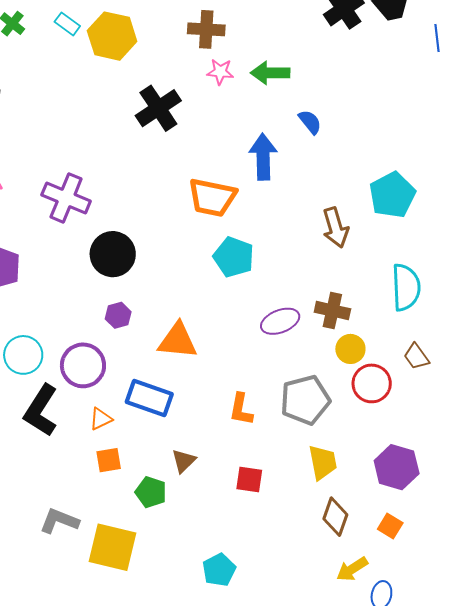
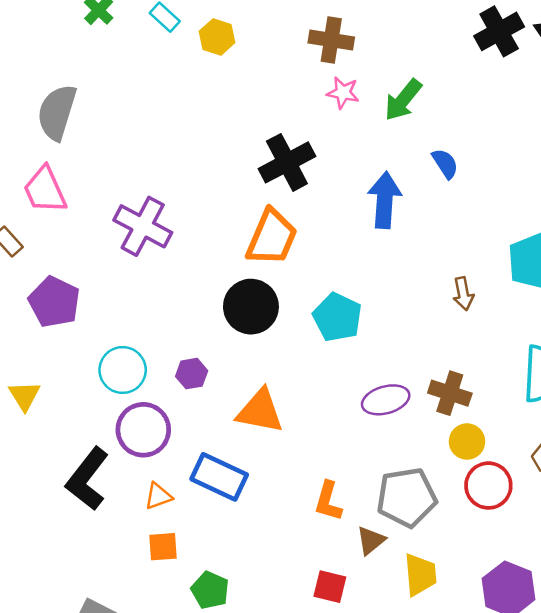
yellow hexagon: (112, 36) -> (217, 37), size x0.6
green arrow: (270, 73) -> (403, 100), turned -57
black cross: (158, 108) -> (287, 162), moved
orange trapezoid: (212, 198) -> (272, 237), moved, turned -84
brown arrow: (335, 228) -> (463, 294), size x0.7
black circle: (113, 254) -> (251, 307), moved
cyan circle: (23, 355) -> (123, 370), moved
brown triangle: (184, 461) -> (371, 541), moved

